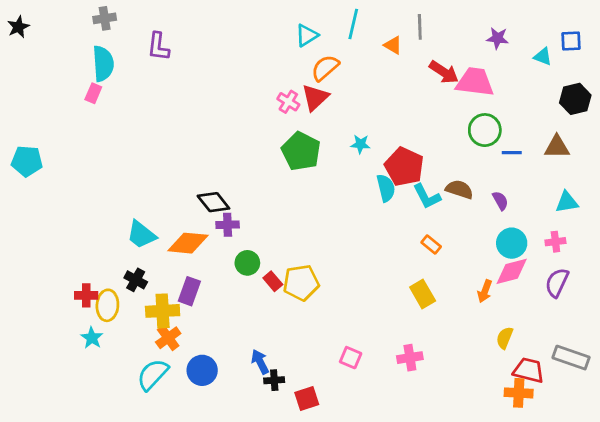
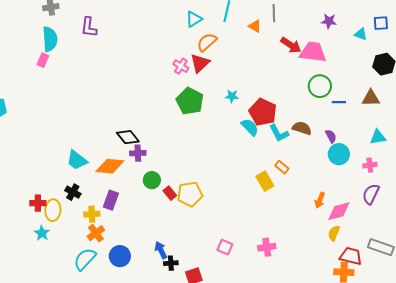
cyan semicircle: (386, 188) -> (250, 127), turned -30
cyan circle: (512, 243) -> (339, 154), moved
pink diamond: (512, 271) -> (339, 211), moved
yellow rectangle: (423, 294) -> (265, 181), moved
yellow cross: (163, 311) -> (92, 214), size x0.7

